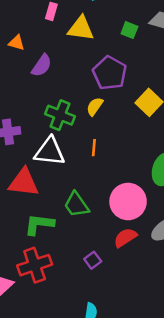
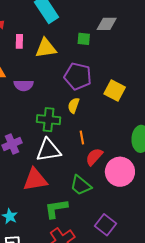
purple semicircle: (42, 65) -> (24, 85), turned 72
red semicircle: (125, 238) -> (94, 157), moved
purple square: (93, 260) -> (105, 225), size x1.5

